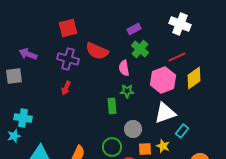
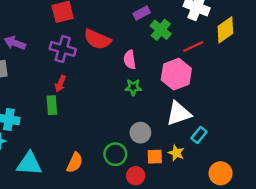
green cross: (140, 49) -> (161, 30), moved
yellow diamond: (194, 78) -> (225, 30), moved
green rectangle: (112, 106) -> (52, 105), moved

